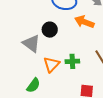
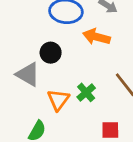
green cross: (72, 61) -> (86, 92), turned -32

